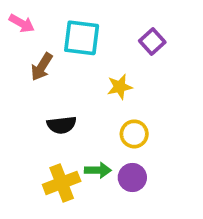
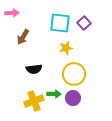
pink arrow: (22, 23) -> (12, 13), turned -32
cyan square: (82, 38) -> (60, 23), moved
yellow circle: (134, 134) -> (74, 74), size x1.5

